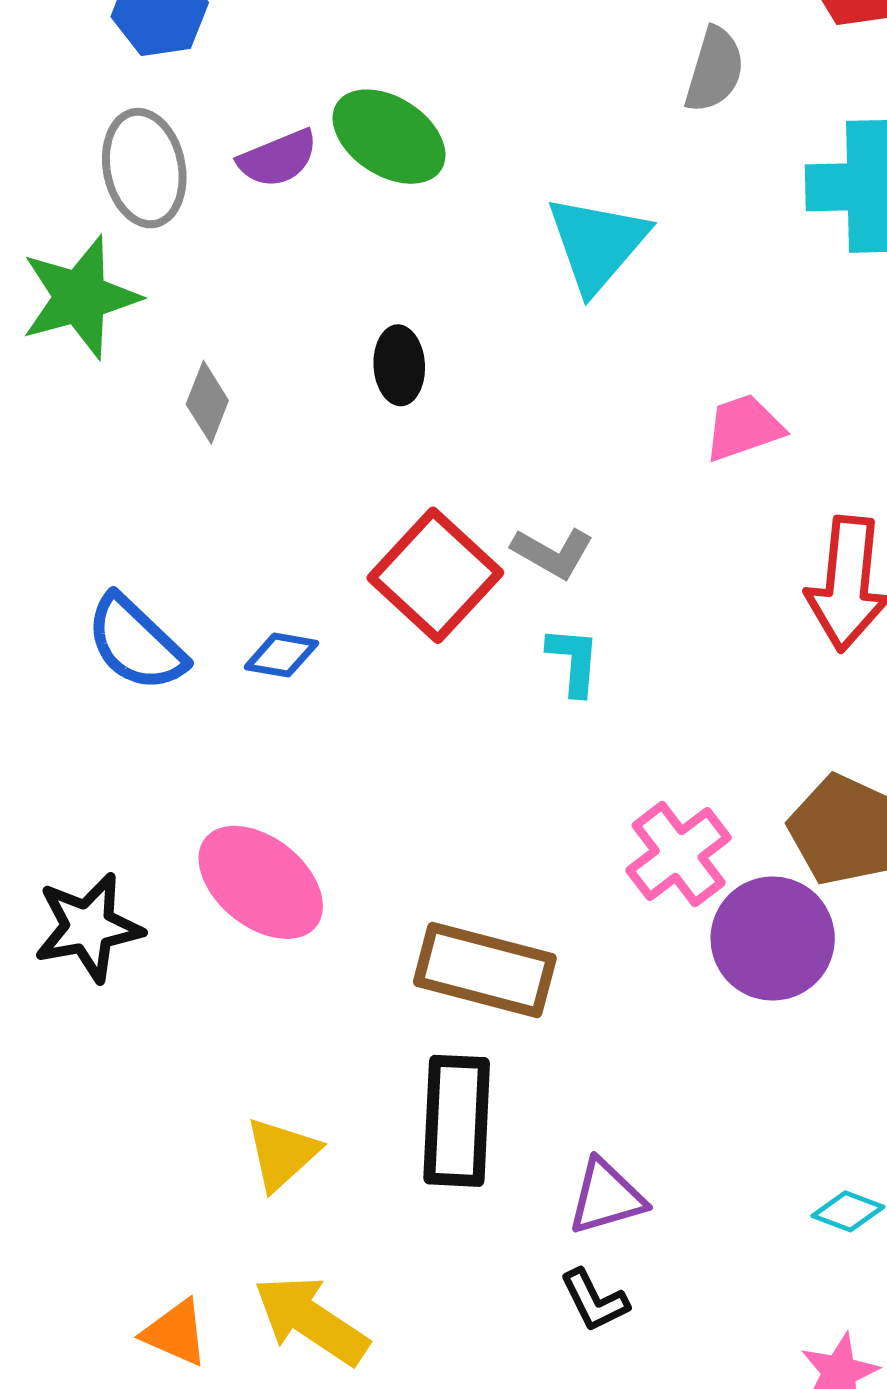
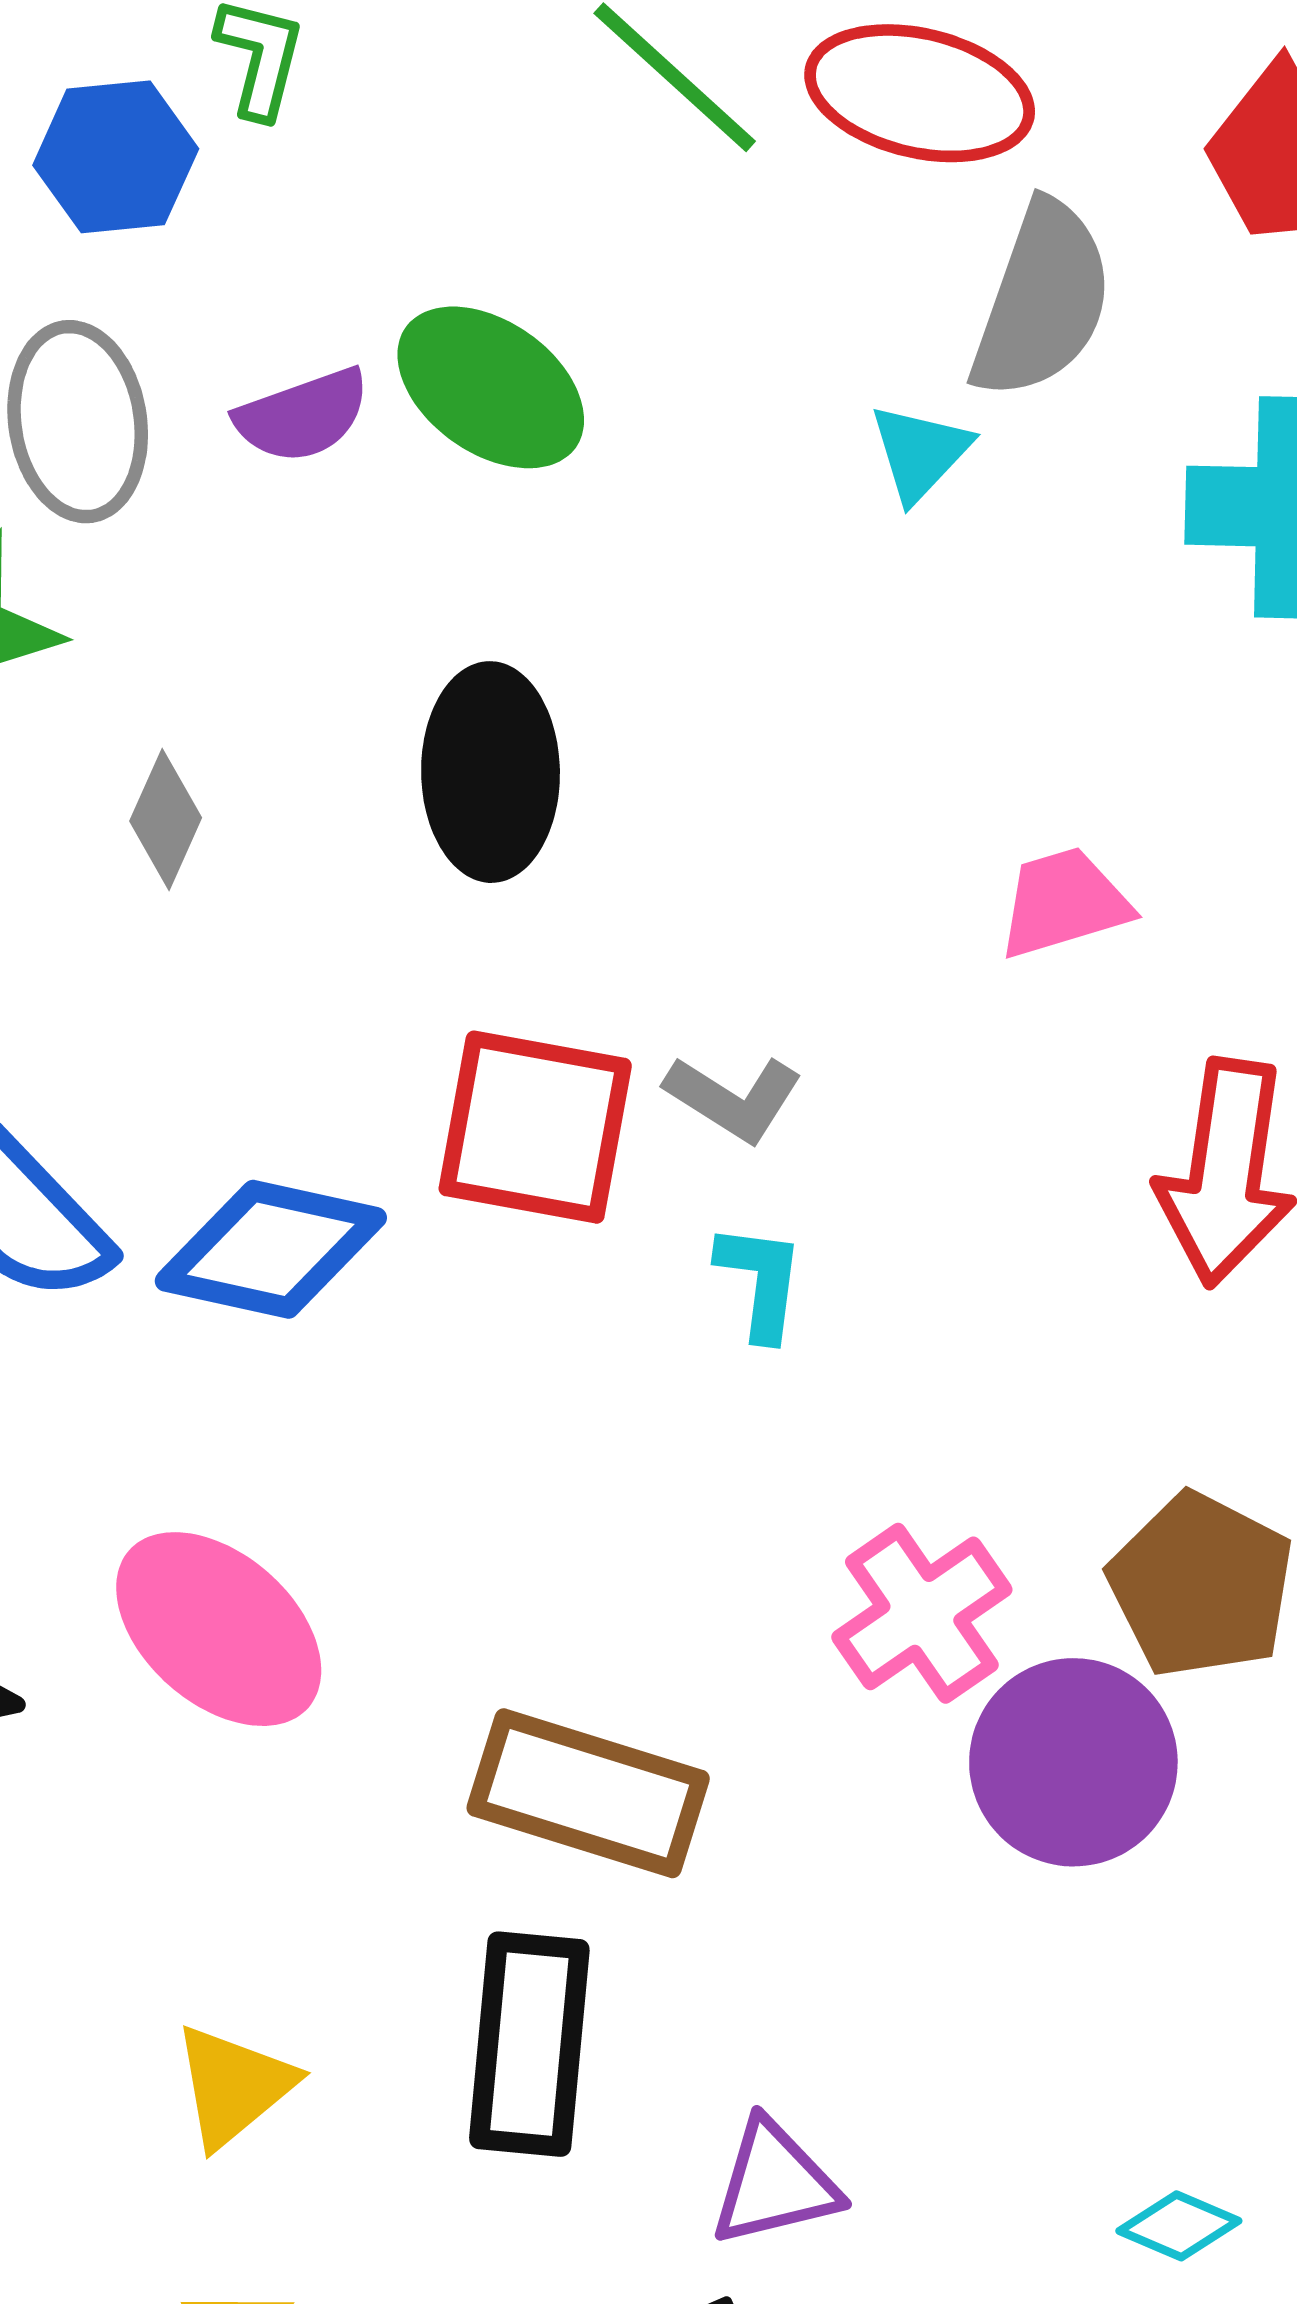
gray semicircle: (715, 70) -> (1042, 300), size x1.4
cyan triangle: (597, 243) -> (920, 453), moved, size x0.6
black ellipse: (399, 365) -> (491, 772), size x1.6
red square: (435, 575) -> (535, 1127), turned -35
blue diamond: (281, 655) -> (271, 1249), size x1.8

